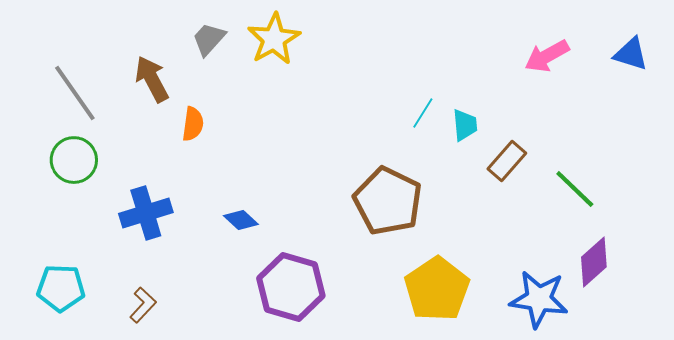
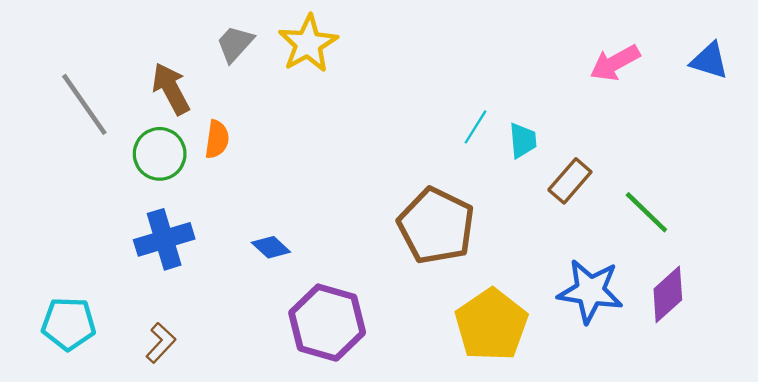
green circle: (74, 160) -> (160, 154), moved
blue star: (539, 299) -> (590, 291), moved

